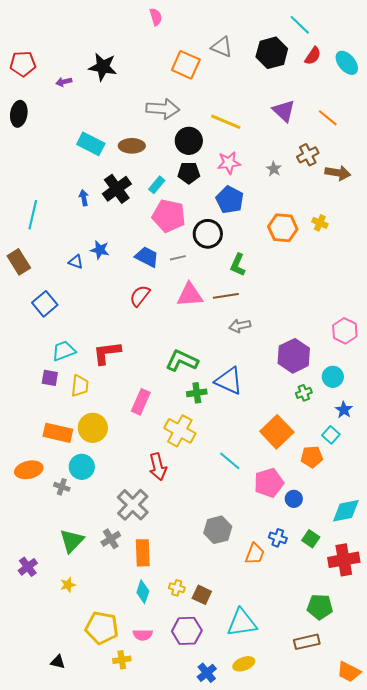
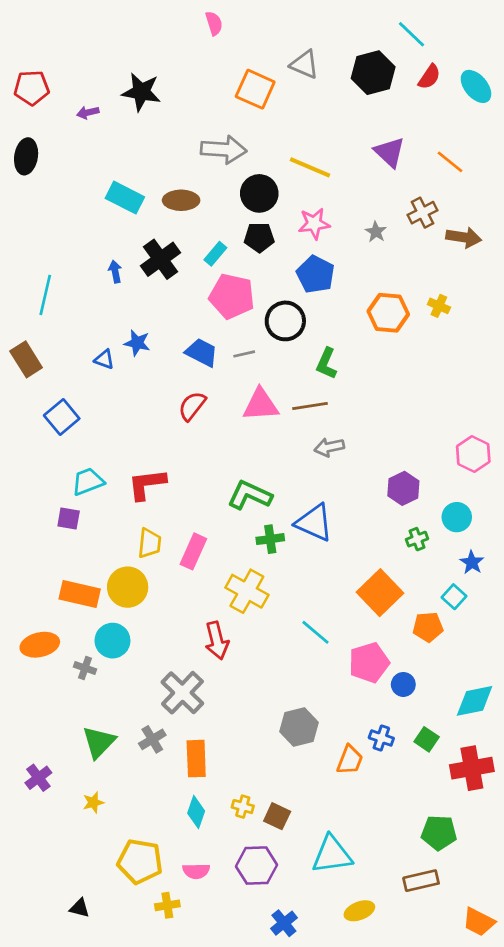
purple hexagon: (294, 356) -> (403, 488), size x0.7
yellow trapezoid: (80, 386) -> (150, 543), moved
yellow ellipse: (244, 664) -> (359, 911), moved

